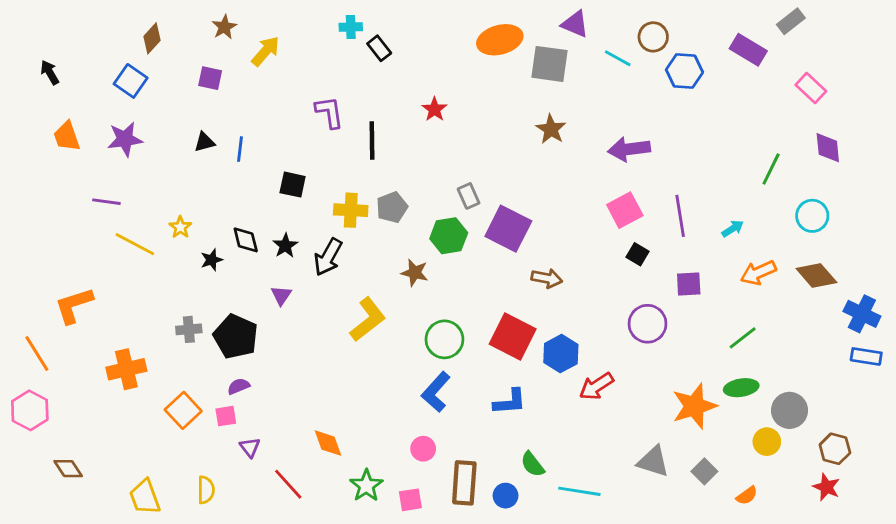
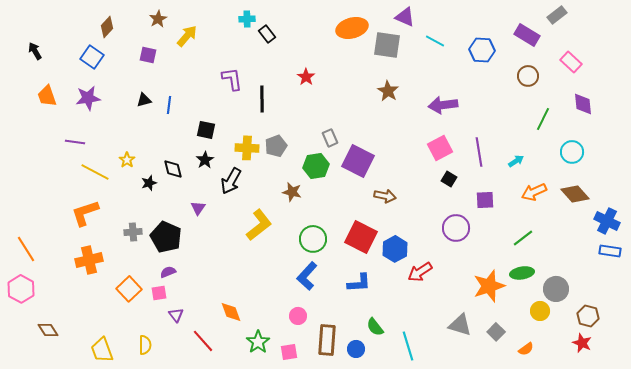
brown circle: (653, 37) -> (528, 76), moved
black star: (285, 246) -> (205, 160), moved
orange L-shape: (74, 305) -> (85, 213), moved
cyan line: (579, 491) -> (408, 346), turned 64

